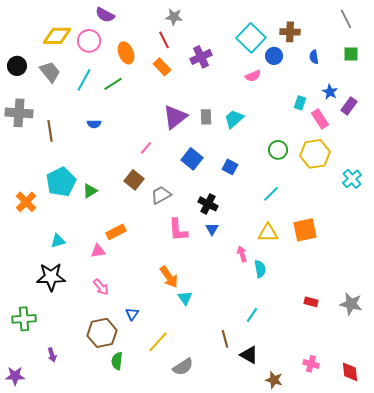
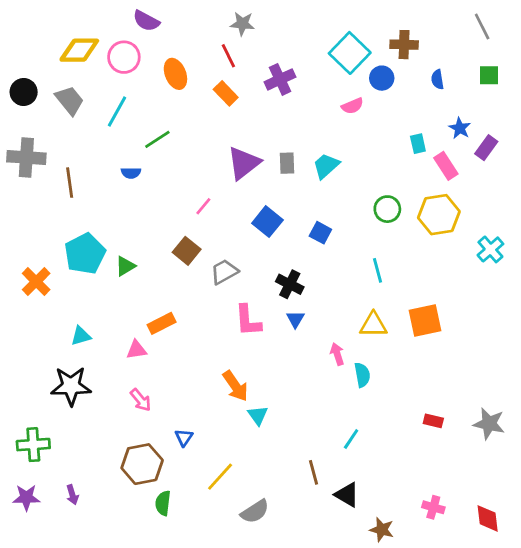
green line: (113, 84) -> (157, 139), moved
cyan rectangle: (300, 103) -> (418, 144), turned -32
cyan line: (271, 194) -> (378, 270), turned -60
purple star: (15, 376) -> (26, 498), moved

